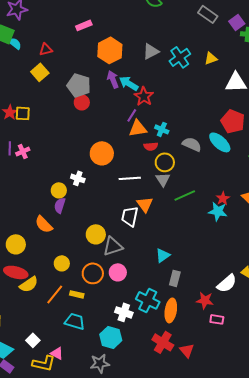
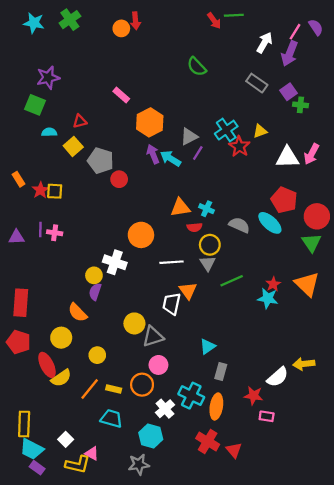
pink rectangle: (84, 25) -> (121, 95), turned 63
cyan semicircle: (15, 43) -> (49, 132), moved, turned -40
gray triangle: (151, 51) -> (189, 137), moved
gray pentagon: (79, 85) -> (101, 161), moved
red star: (144, 96) -> (239, 146), moved
purple line: (132, 115) -> (198, 153), moved
pink cross: (23, 151) -> (55, 233), turned 32
white cross: (78, 178) -> (115, 262), size x1.5
yellow circle: (16, 244) -> (61, 338), moved
red ellipse: (16, 272) -> (47, 365), turned 50
orange circle: (93, 273) -> (142, 385), moved
white cross: (124, 312) -> (165, 409), turned 30

